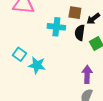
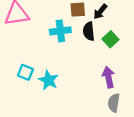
cyan star: (37, 65) -> (48, 80), turned 30

